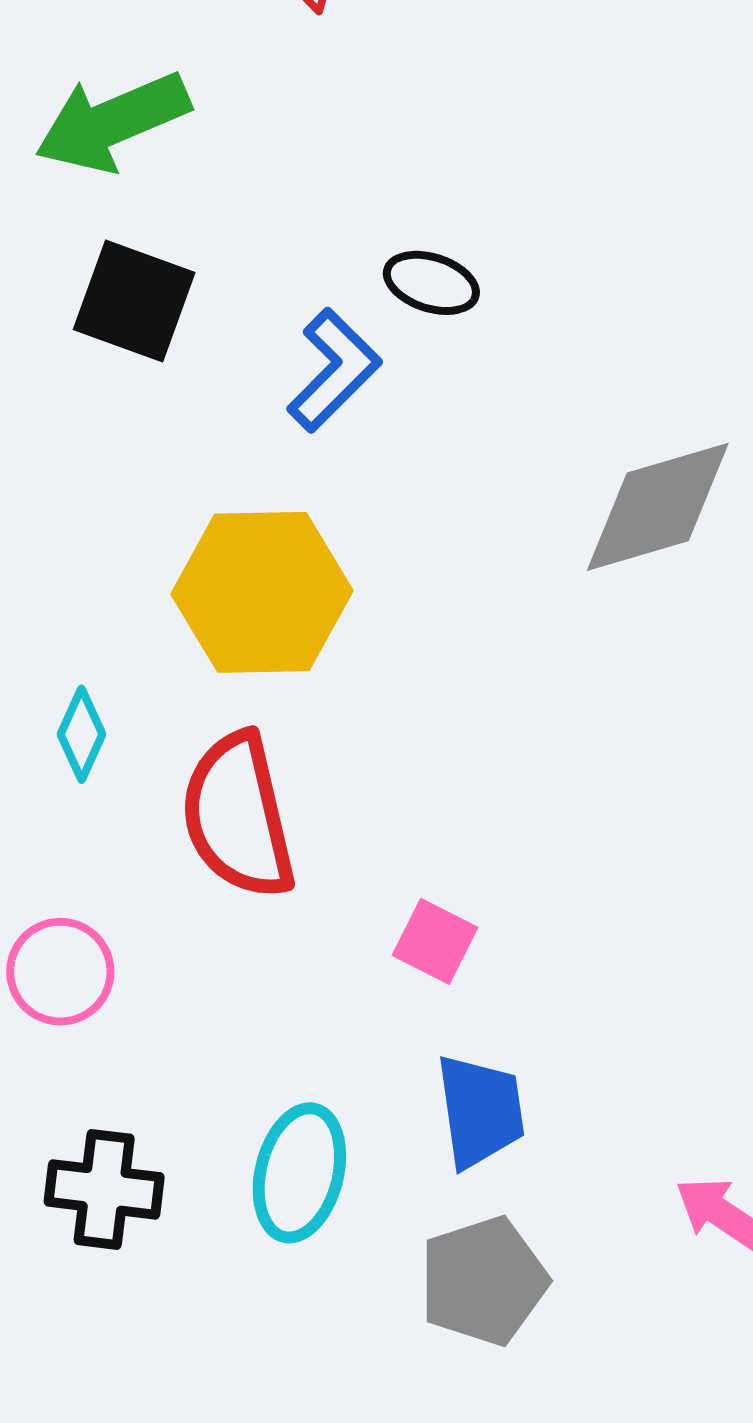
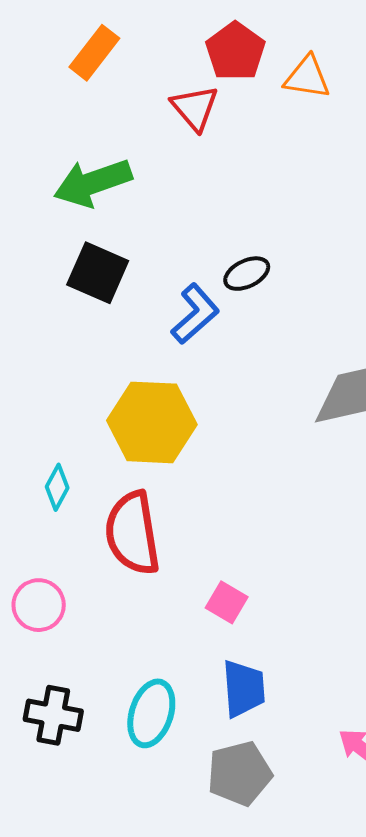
black ellipse: (431, 283) -> (247, 274), turned -48

